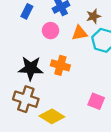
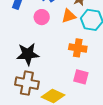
orange cross: (60, 65) -> (78, 48), moved
pink square: (96, 101) -> (81, 77), moved

